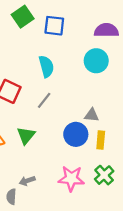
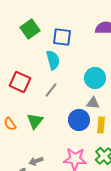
green square: (23, 17) -> (30, 29), moved
blue square: (54, 26) -> (62, 37), moved
cyan circle: (96, 61) -> (95, 78), moved

